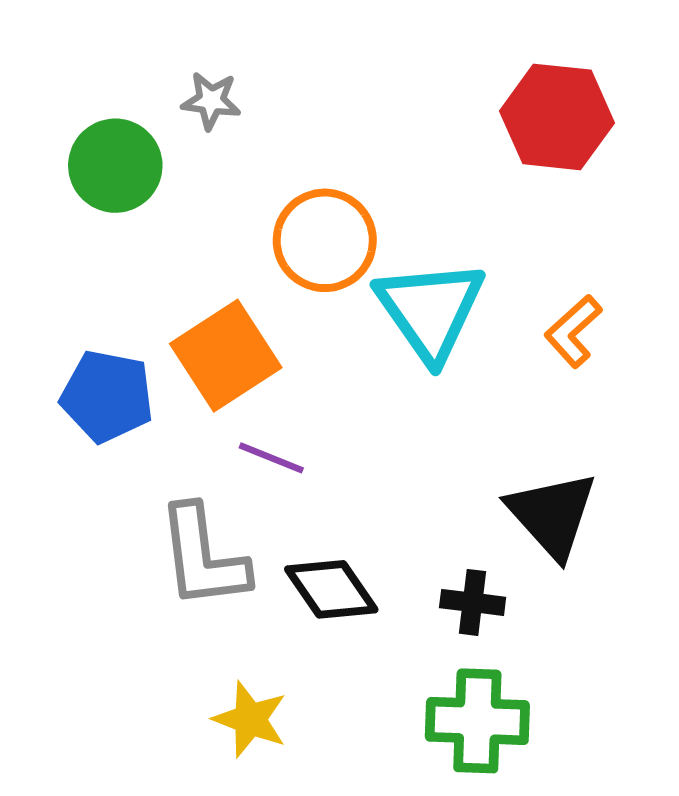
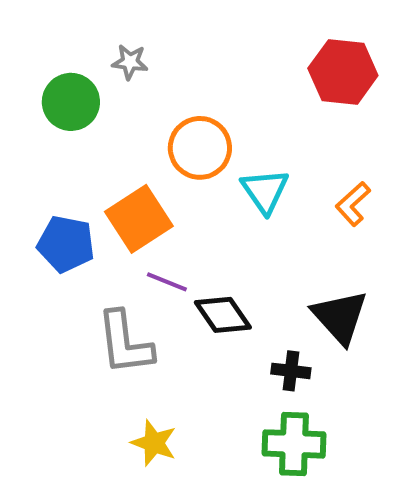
cyan triangle: (430, 310) -> (265, 191), size x0.7
black diamond: (331, 589) -> (223, 315), moved

